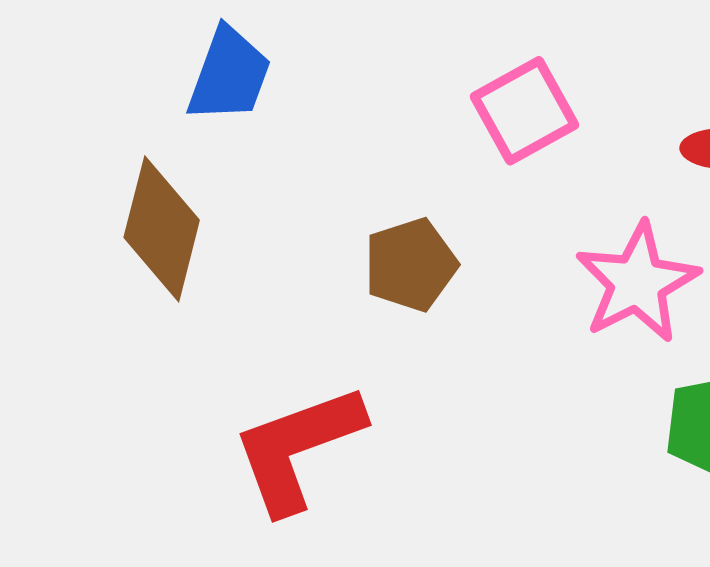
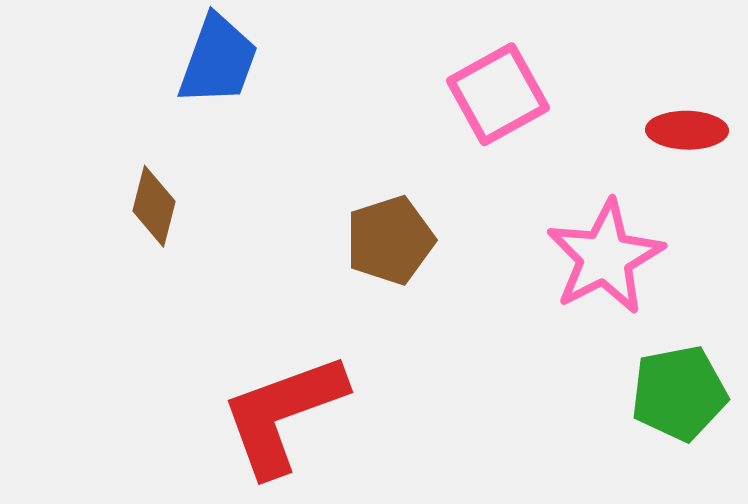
brown diamond: (162, 229) -> (154, 206), size x0.6

